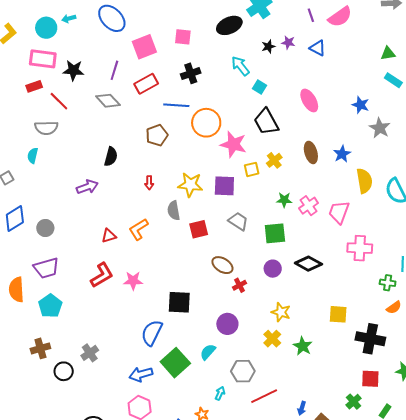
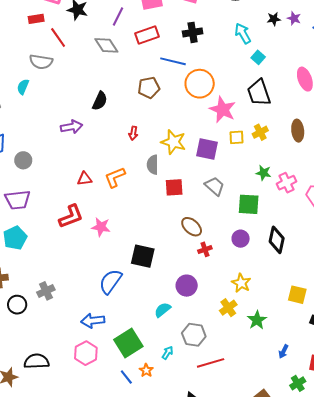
black diamond: (308, 264) -> (277, 240), turned 64
green square: (175, 363) -> (128, 343), moved
blue arrow: (302, 408) -> (283, 351), moved

